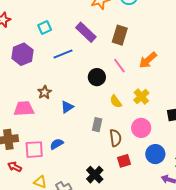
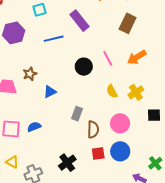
brown rectangle: (120, 35) -> (128, 23), moved
yellow cross: (141, 97) -> (136, 92), moved
yellow semicircle: (116, 101) -> (112, 91), moved
blue circle: (155, 154) -> (120, 151), moved

